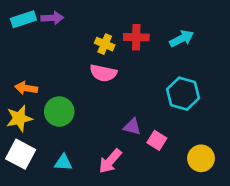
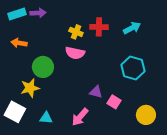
orange arrow: (26, 88) -> (19, 43), moved
green circle: (59, 112) -> (43, 67), moved
yellow star: (19, 118) -> (30, 88), moved

